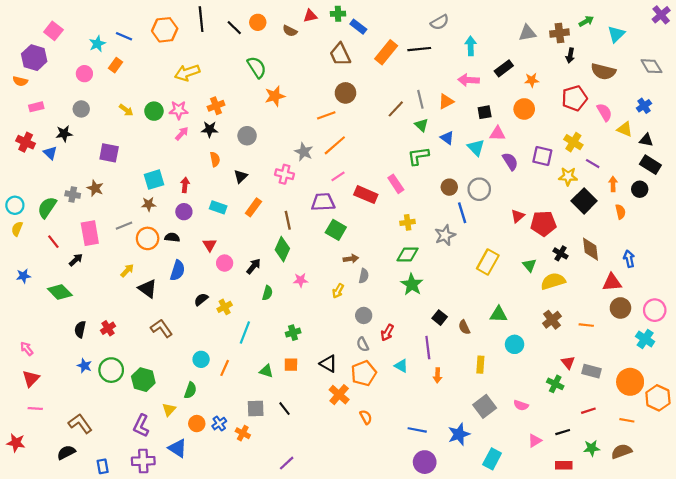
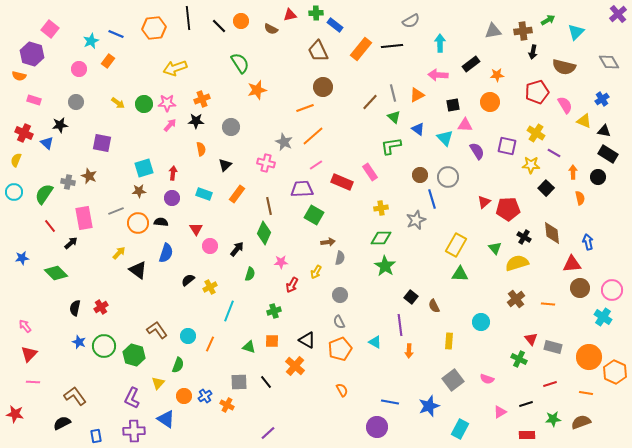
pink rectangle: (36, 107) -> (34, 100), turned 32
black square: (584, 201) -> (546, 188), size x0.7
yellow semicircle: (17, 229) -> (16, 160), moved
green triangle: (498, 314) -> (460, 274), moved
brown L-shape: (161, 328) -> (157, 330), moved
red arrow: (387, 333) -> (292, 285), moved
orange cross: (339, 395) -> (295, 366), moved
purple circle: (425, 462) -> (377, 427), moved

